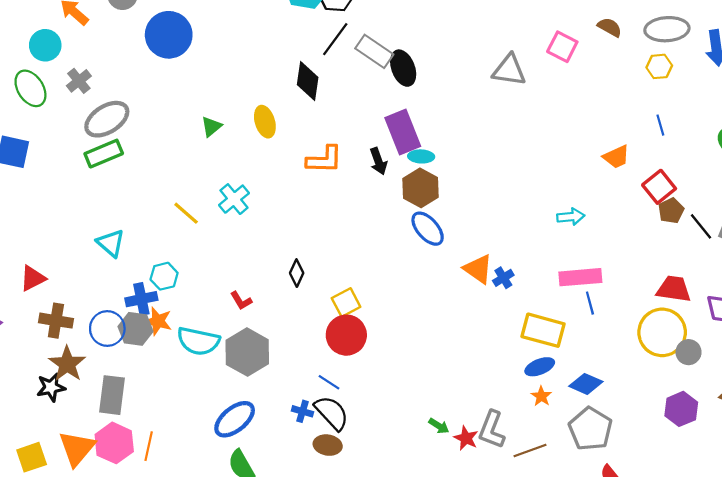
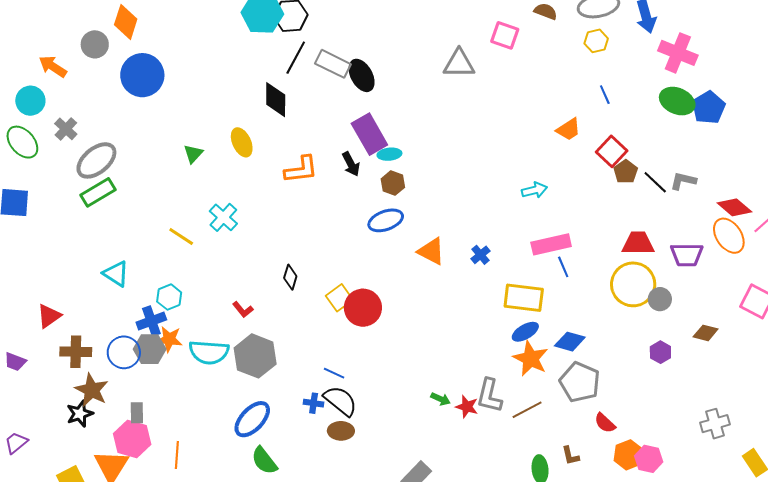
brown hexagon: (420, 188) -> (393, 183), size x0.7
blue ellipse: (428, 229) -> (386, 220), moved, turned -60
orange triangle: (478, 269) -> (431, 251), moved
red circle: (346, 335) -> (363, 308), moved
gray rectangle: (112, 395) -> (137, 413), size x0.6
orange star: (541, 396) -> (531, 359), size x1.8
purple hexagon: (681, 409) -> (660, 352), size x0.7
pink hexagon: (114, 443) -> (132, 439), moved

